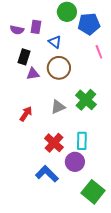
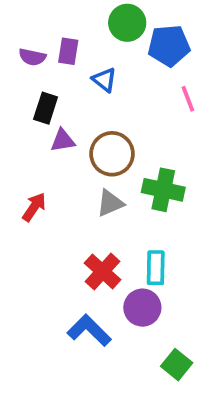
brown circle: (59, 68) -> (112, 154), moved
green cross: (86, 100) -> (163, 190), turned -30
red arrow: (26, 114) -> (34, 207), moved
green square: (93, 192) -> (177, 365), size x0.7

